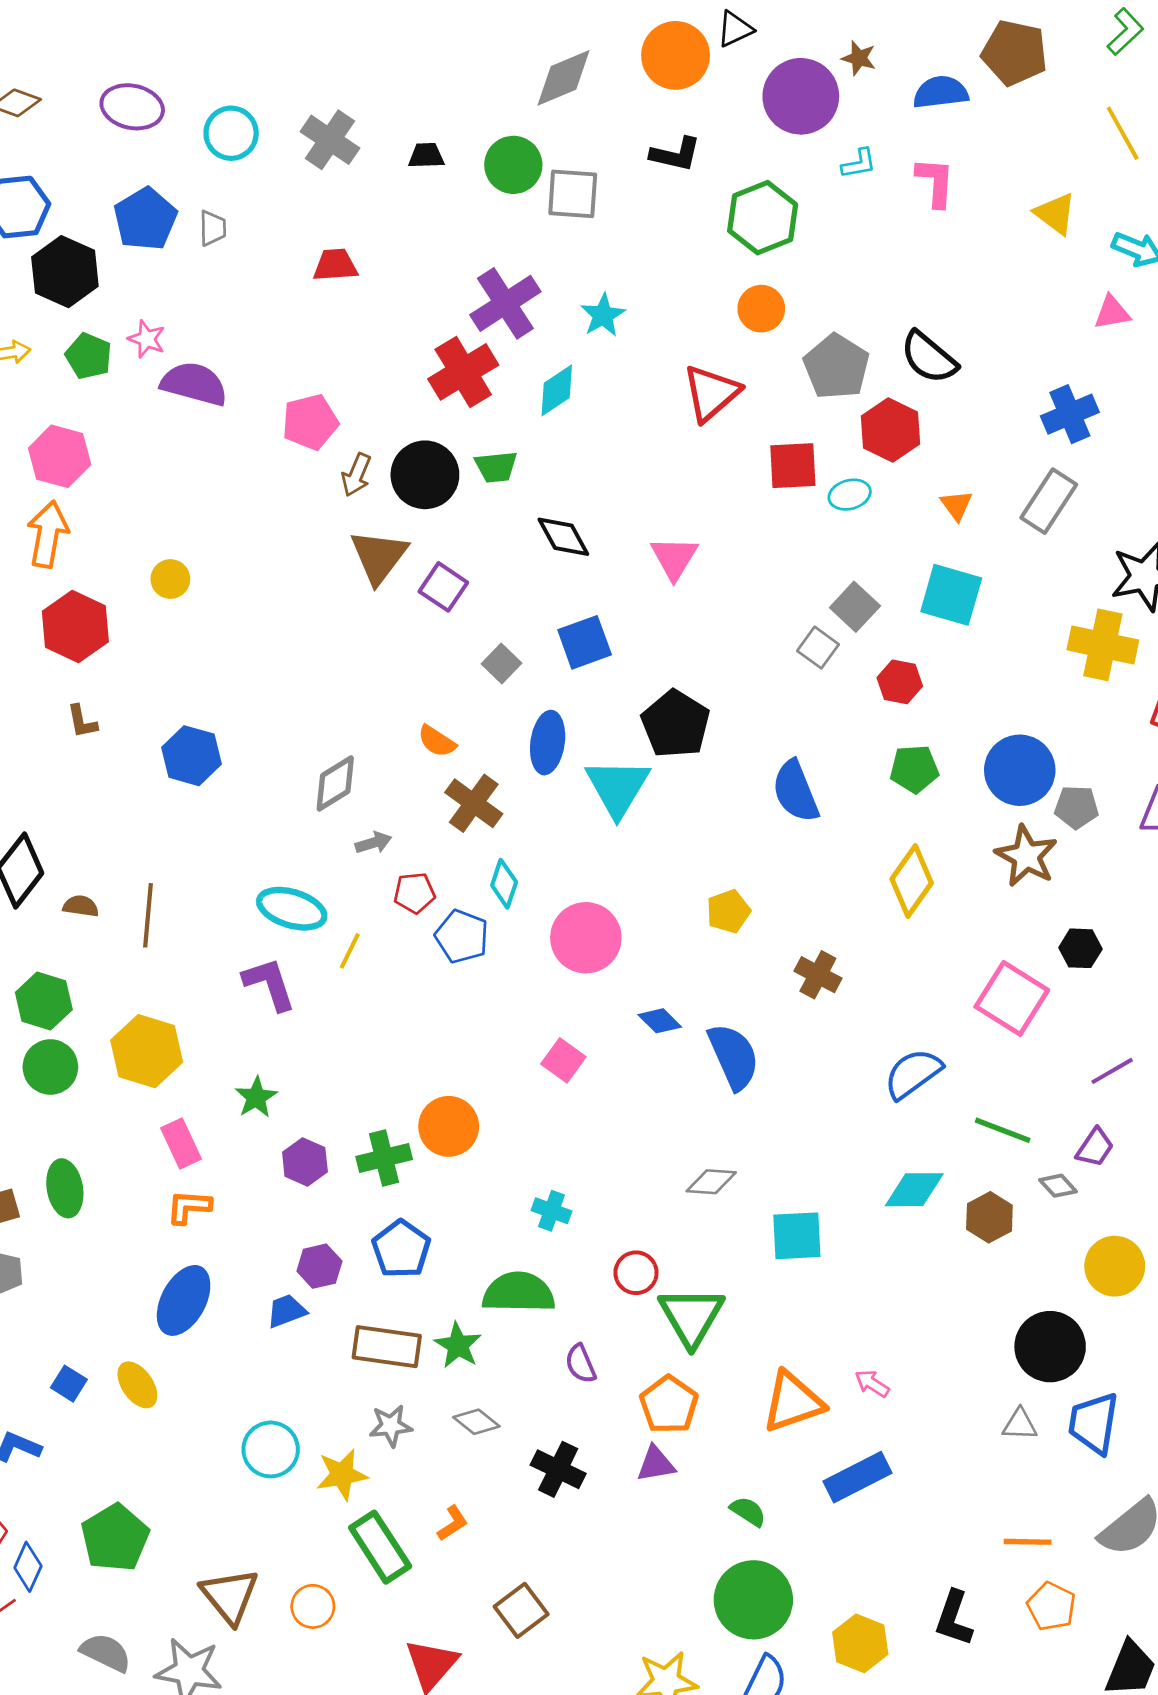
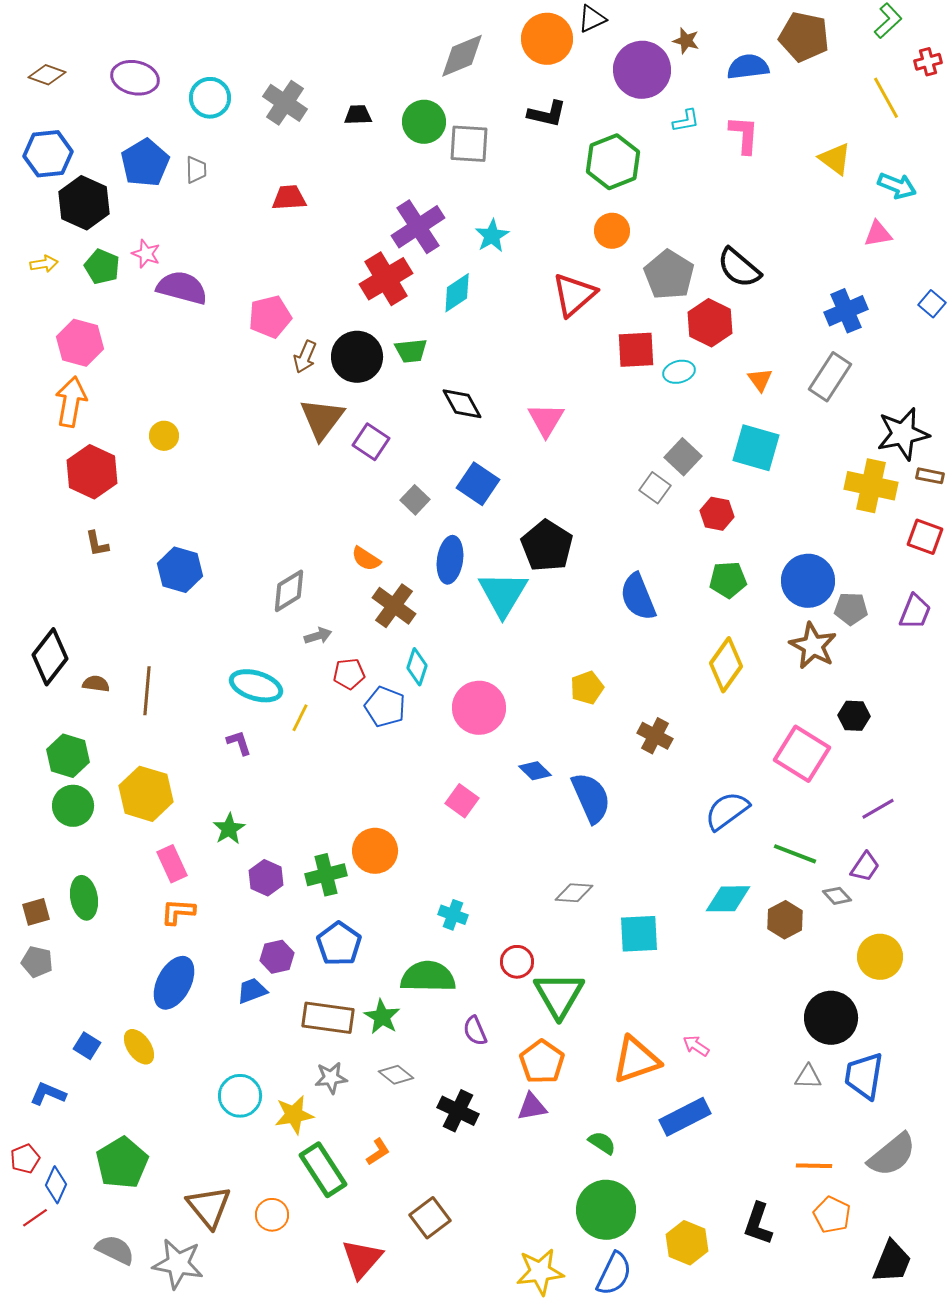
blue square: (585, 642) -> (478, 484), turned -36
purple L-shape: (269, 984) -> (239, 743), size x0.6

